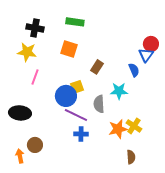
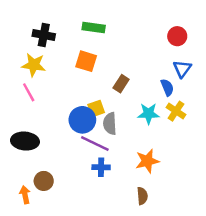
red circle: (151, 44) -> (177, 36), moved
pink line: (35, 77) -> (29, 92), moved, turned -49
gray semicircle: (99, 104) -> (110, 124), moved
yellow cross: (134, 126) -> (176, 111), moved
brown semicircle: (131, 157) -> (142, 196), moved

